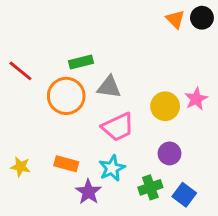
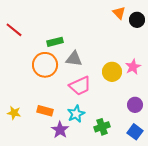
black circle: (202, 18) -> (137, 20), moved
red line: (20, 71) -> (14, 30), moved
purple circle: (169, 153) -> (135, 105), moved
blue square: (184, 195) -> (135, 132), moved

